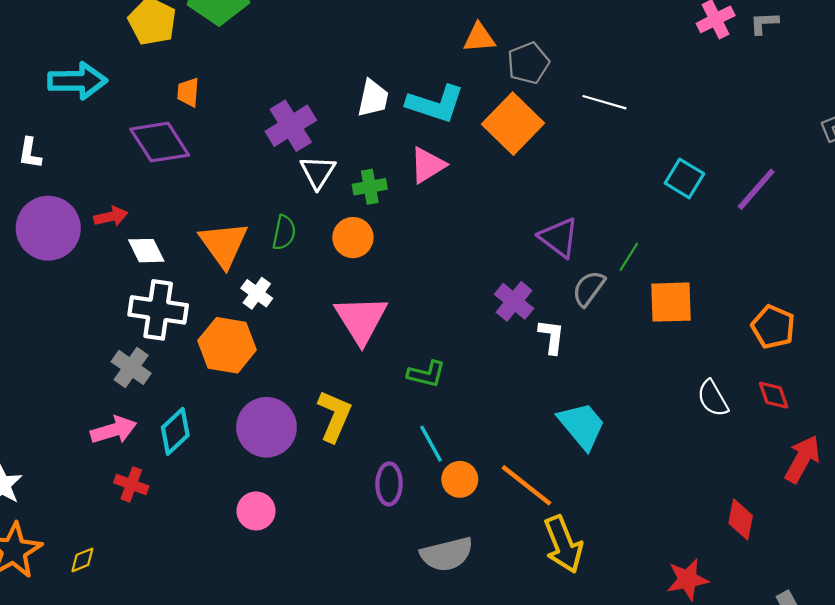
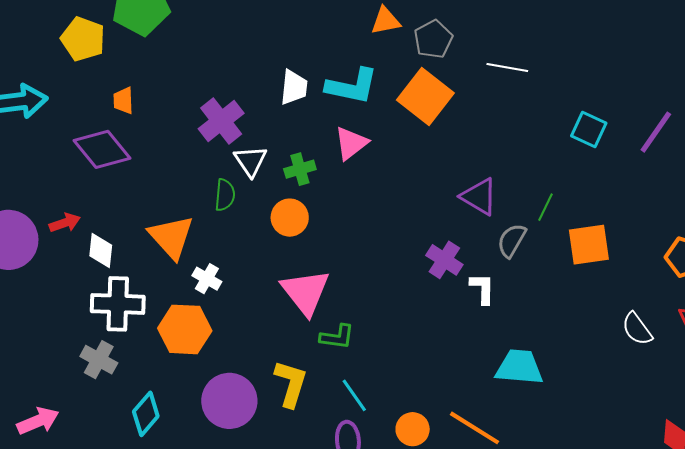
green semicircle: (284, 232) -> (225, 195), moved
white diamond: (146, 251) -> (101, 250), turned 39
green L-shape: (426, 374) -> (337, 337), moved
cyan trapezoid: (582, 425) -> (519, 367), turned -39
pink arrow: (114, 430) -> (38, 421), moved
cyan line: (431, 444) -> (354, 395), moved

